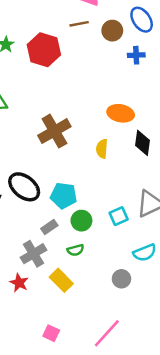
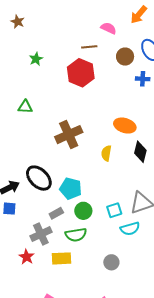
brown line: (79, 24) -> (89, 47), moved
red hexagon: (44, 50) -> (81, 73), moved
green semicircle: (76, 250) -> (76, 235), size x1.5
cyan semicircle: (145, 253) -> (130, 229), moved
yellow rectangle: (61, 280) -> (61, 258), turned -54

